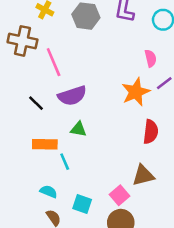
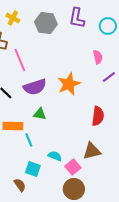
orange star: (136, 92) -> (69, 84), moved
cyan semicircle: (49, 192) -> (55, 156), moved
cyan square: (82, 204) -> (33, 169), moved

